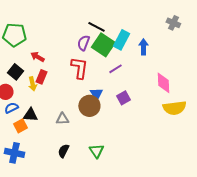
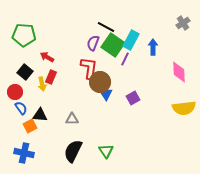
gray cross: (173, 23) -> (183, 23), turned 32
purple line: (115, 69) -> (125, 59), moved, turned -32
pink diamond: (163, 83) -> (179, 72), moved
brown circle: (89, 106) -> (100, 82), moved
blue semicircle: (11, 108) -> (21, 108), turned 80
black semicircle: (63, 151) -> (73, 151), size x1.6

